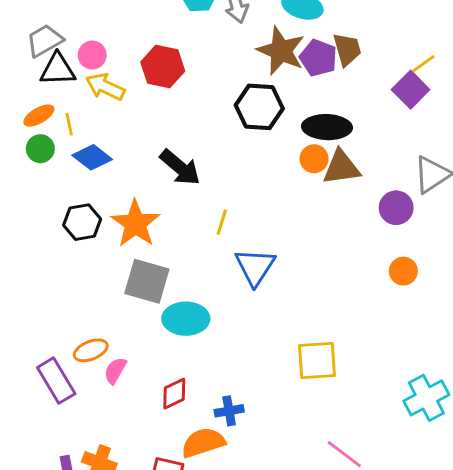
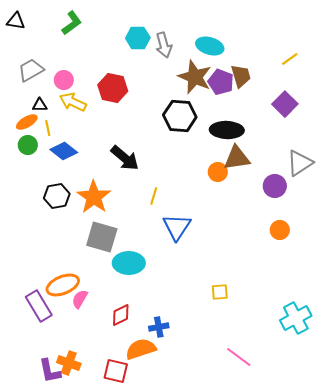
yellow line: (424, 64) -> (290, 59), moved
black triangle: (58, 69) -> (40, 105), moved, size x0.6
orange circle: (314, 159) -> (218, 172), moved
orange ellipse: (91, 350) -> (63, 285), size x1.4
yellow square: (317, 360) -> (220, 292), size x0.6

